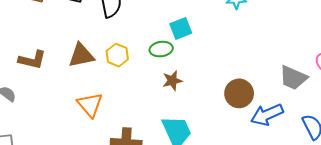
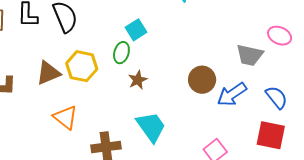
green ellipse: (161, 49) -> (121, 53), turned -55
yellow hexagon: (117, 55) -> (82, 66), size x1.4

